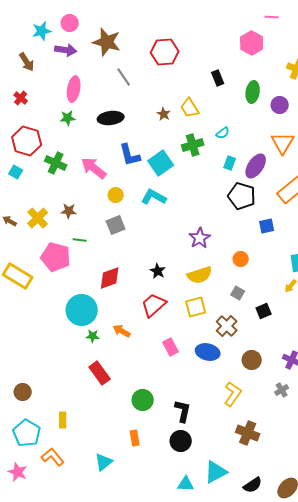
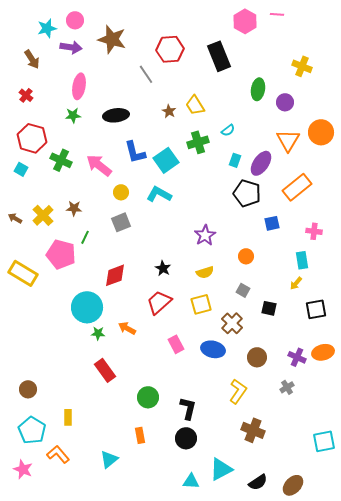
pink hexagon: (252, 43) -> (245, 21), moved
gray line: (124, 77) -> (146, 74), moved
black rectangle: (218, 78) -> (219, 56), moved, size x1.8
green line: (80, 240) -> (85, 237), turned -72
yellow semicircle: (200, 275) -> (205, 272), size x0.7
black square: (264, 311) -> (269, 308), turned 35

